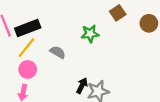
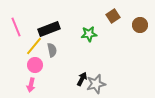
black rectangle: (28, 28) -> (49, 29), moved
gray semicircle: (58, 52) -> (52, 50), moved, turned 48

